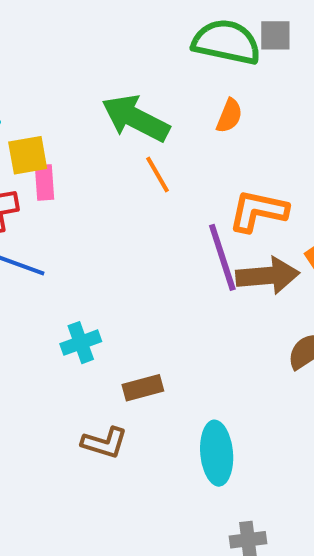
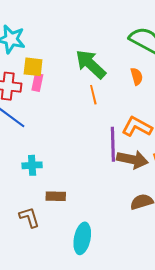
orange semicircle: (229, 116) -> (137, 76), turned -54
brown L-shape: (104, 443) -> (29, 217), turned -140

